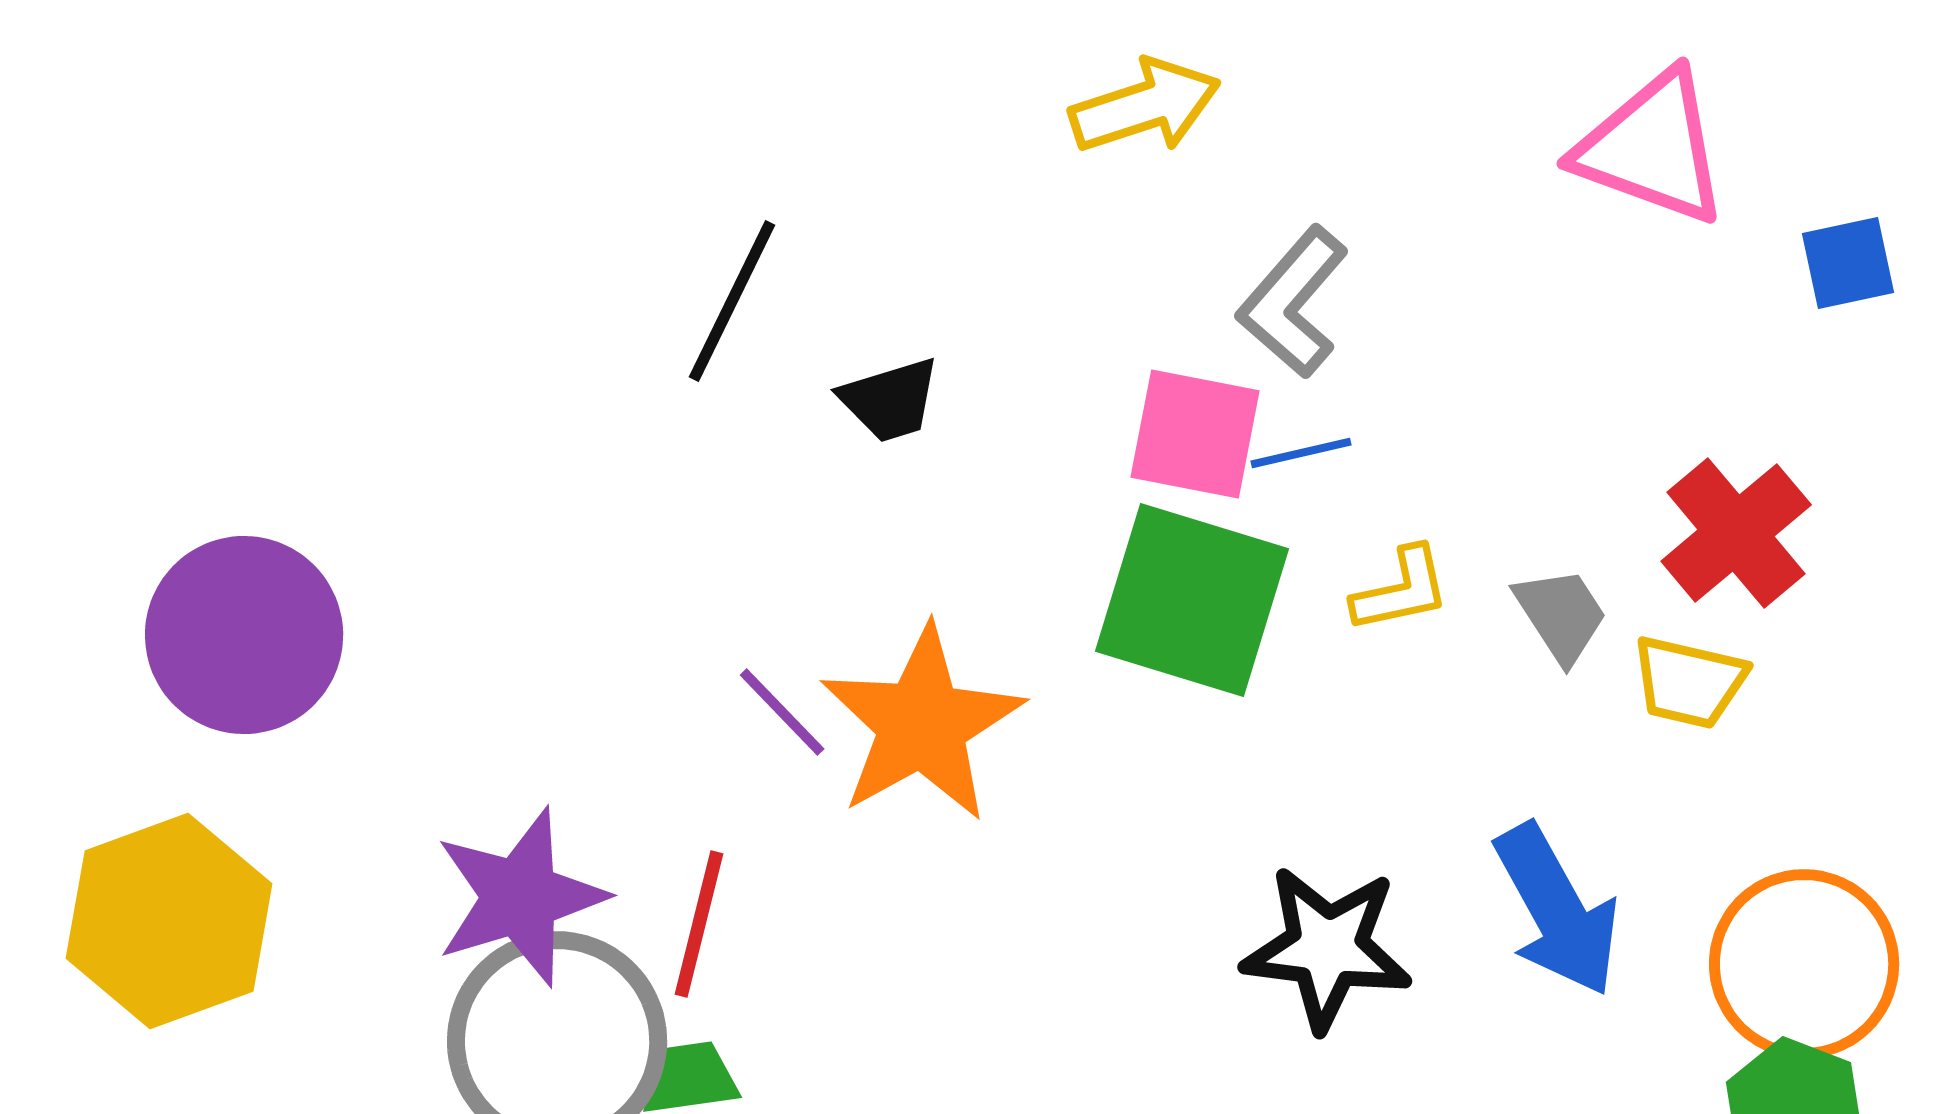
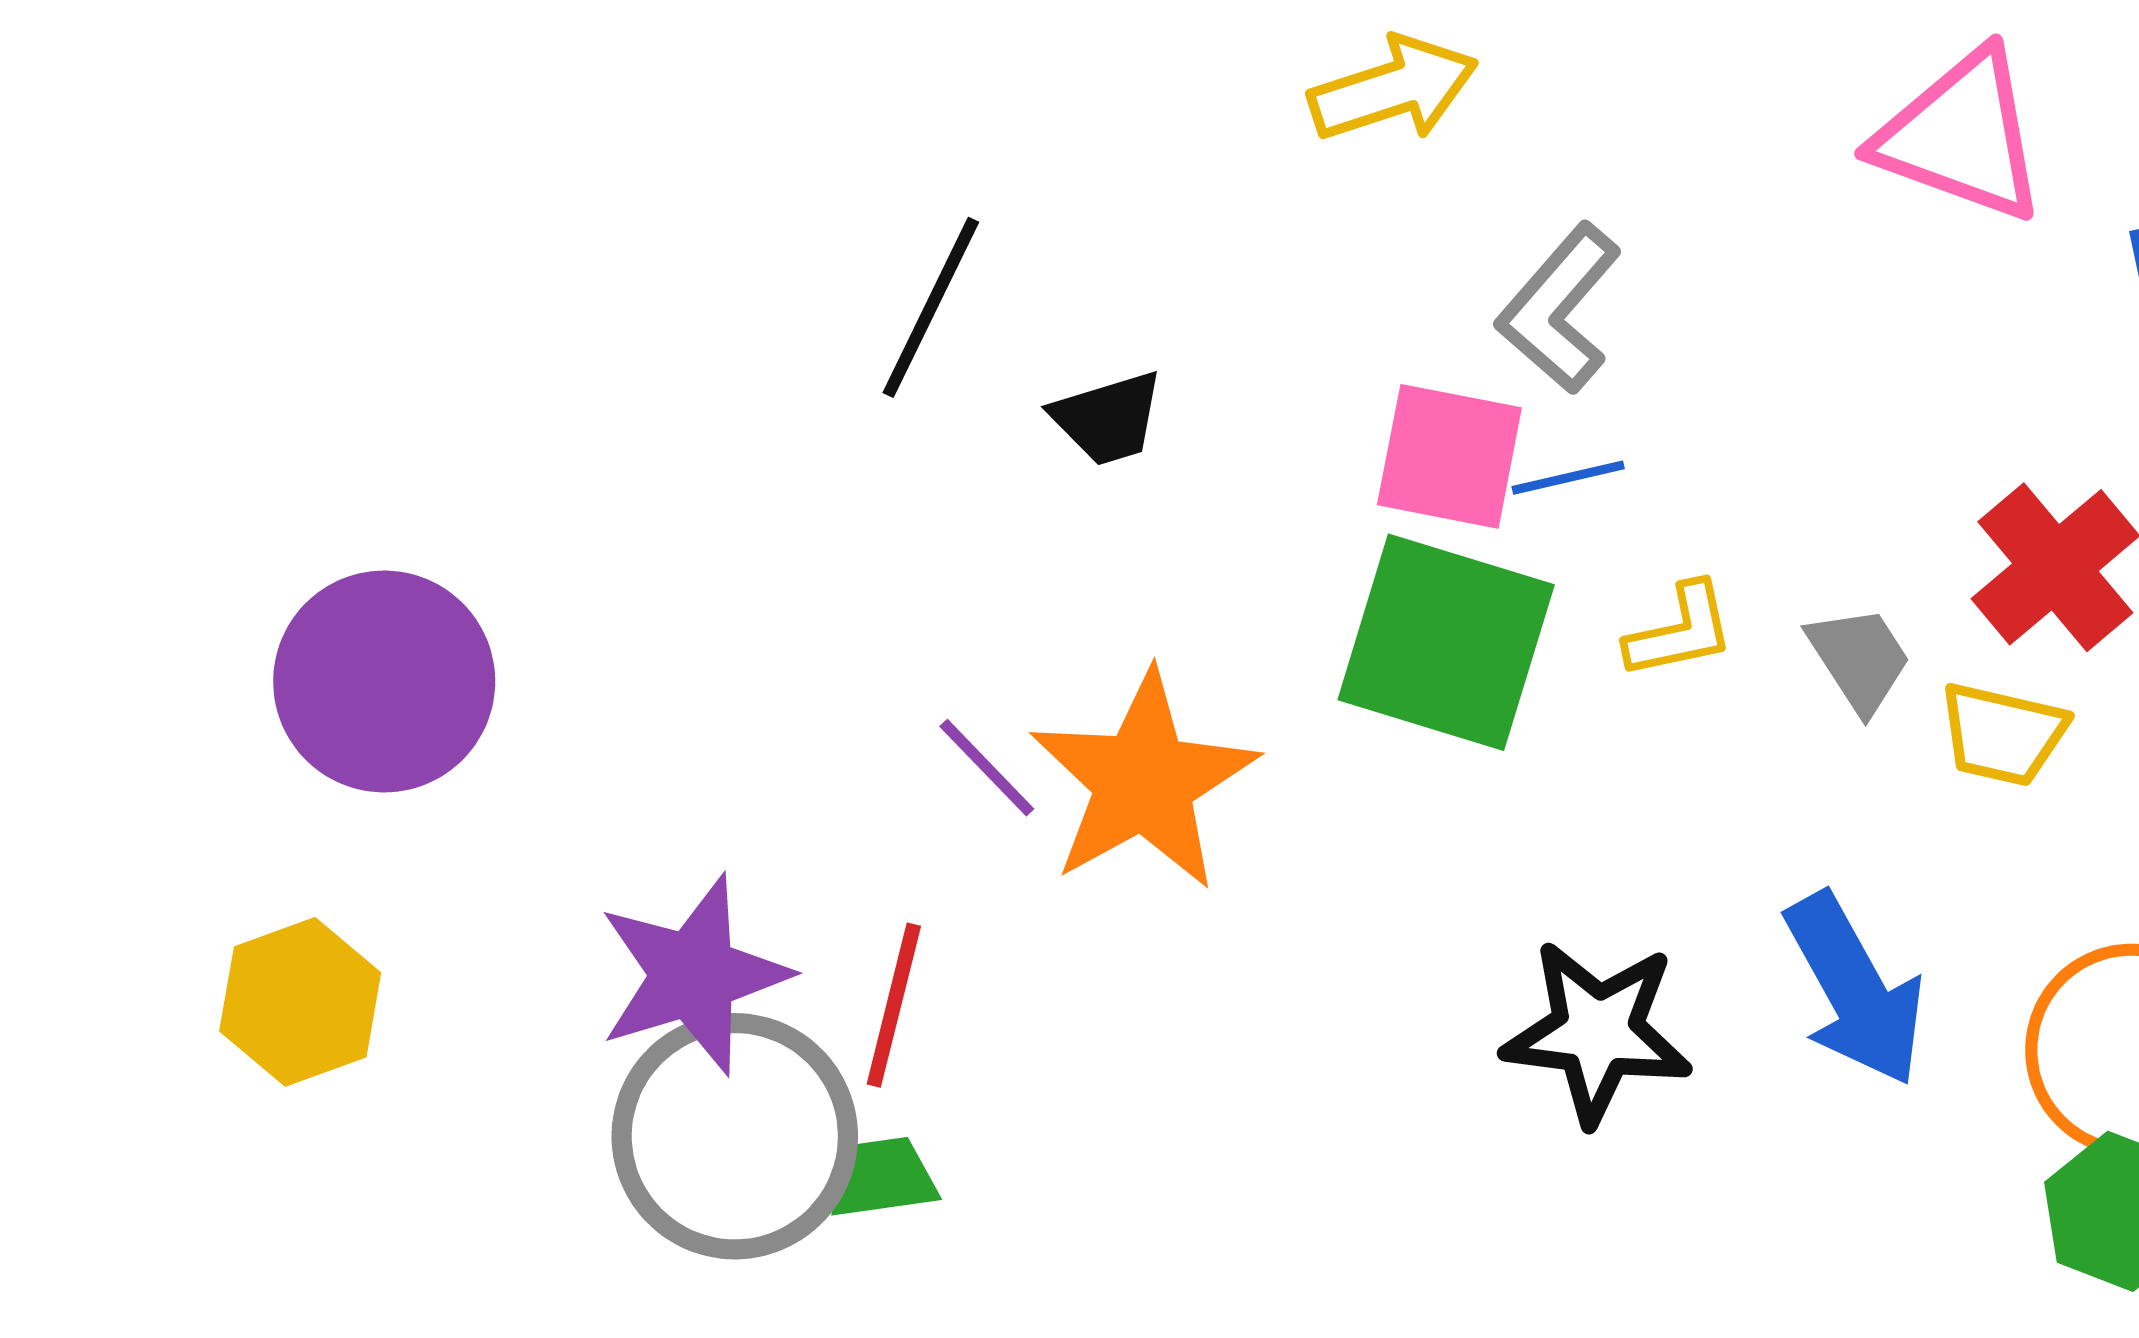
yellow hexagon: (169, 921) -> (300, 1002), size x0.7

